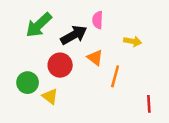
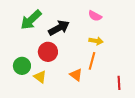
pink semicircle: (98, 20) -> (95, 16), moved, turned -64
yellow arrow: (133, 41) -> (96, 41), moved
orange triangle: (95, 58) -> (76, 75), moved

